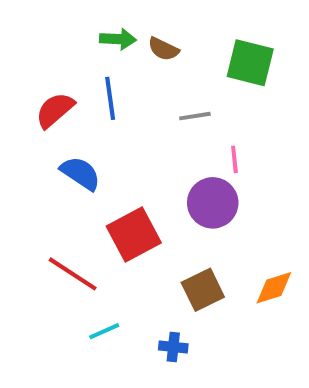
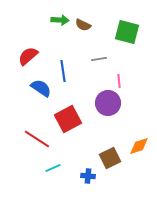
blue line: (110, 98) -> (63, 71), moved
brown square: (203, 290) -> (110, 158), moved

